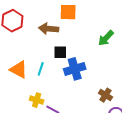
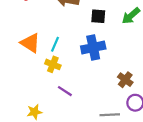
black square: (60, 52) -> (98, 16), moved
yellow cross: (37, 100) -> (53, 64), moved

